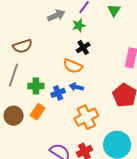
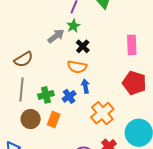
gray arrow: (56, 15) -> (56, 36), moved
blue arrow: (76, 87) -> (85, 86), turned 80
brown circle: (14, 116) -> (31, 119), moved

